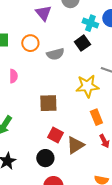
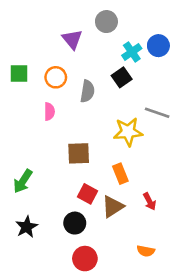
cyan cross: (90, 23) -> (132, 52), turned 35
gray semicircle: (55, 54) -> (87, 91), turned -66
pink semicircle: (13, 76) -> (49, 112), moved
orange rectangle: (96, 117) -> (120, 174), moved

